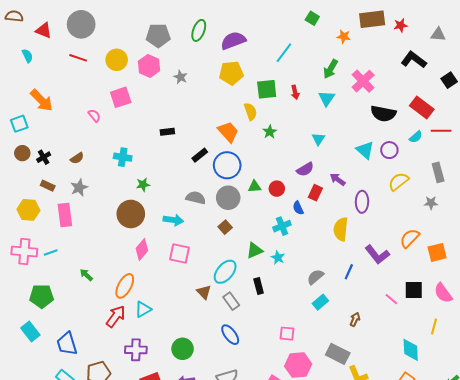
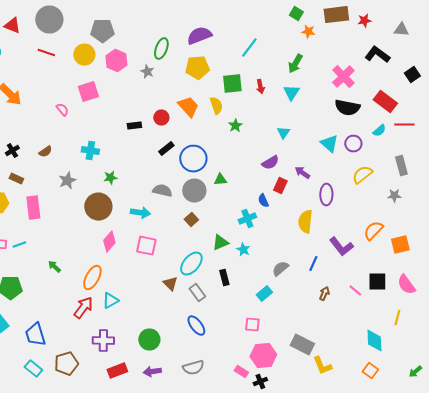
green square: (312, 18) -> (296, 14), moved
green ellipse: (199, 30) -> (161, 49), moved
gray pentagon: (158, 35) -> (102, 31), moved
pink cross: (363, 81) -> (343, 77), moved
orange trapezoid: (228, 132) -> (188, 107), moved
gray star: (79, 188) -> (67, 181), moved
red circle: (277, 189) -> (161, 118), moved
cyan rectangle: (320, 302) -> (264, 294), moved
brown arrow: (355, 319) -> (324, 294), moved

